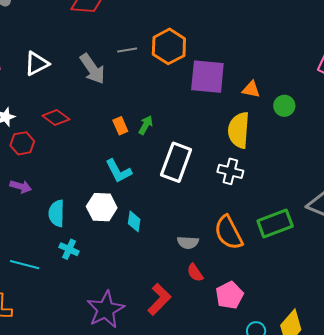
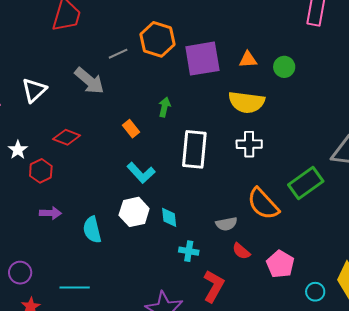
green arrow: (146, 125) -> (164, 107), moved
yellow semicircle: (239, 130) -> (247, 102), turned -72
cyan cross: (69, 249) -> (189, 251), moved

